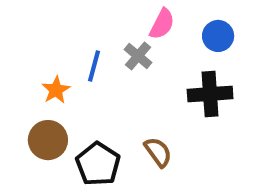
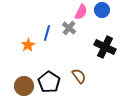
blue circle: (218, 36) -> (102, 10), moved
black cross: (210, 94) -> (105, 47), turned 30
brown circle: (48, 140) -> (24, 86), moved

